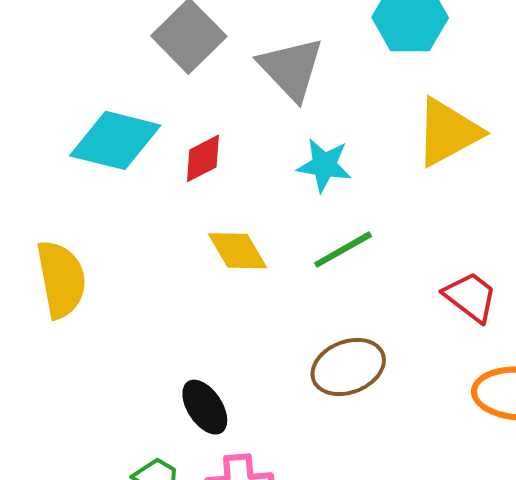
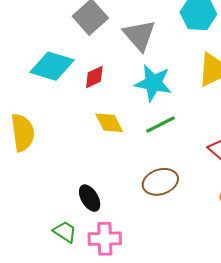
cyan star: (324, 165) -> (153, 83), size x1.4

